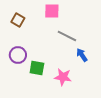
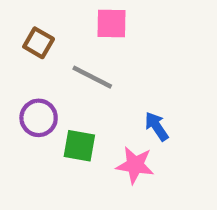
gray line: (67, 36) -> (92, 77), moved
blue arrow: (82, 55) -> (157, 126), moved

